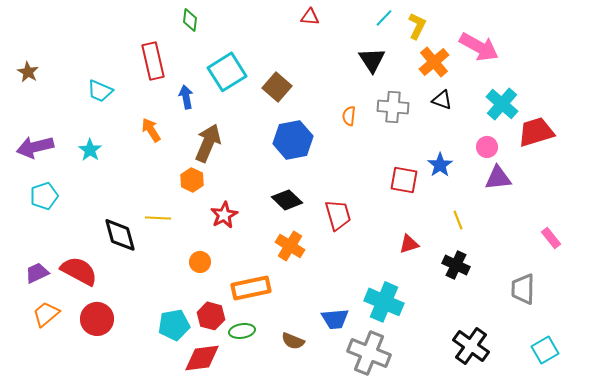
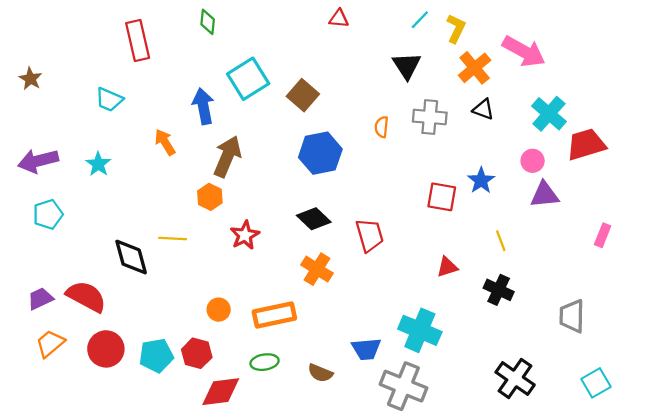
red rectangle: (153, 61) -> (138, 40), moved
blue arrow: (186, 97) -> (203, 106), size x1.4
pink rectangle: (551, 238) -> (603, 235), moved, turned 60
orange circle: (200, 262) -> (219, 310), moved
red hexagon: (211, 316) -> (197, 353), moved
cyan pentagon: (174, 325) -> (156, 356), moved

